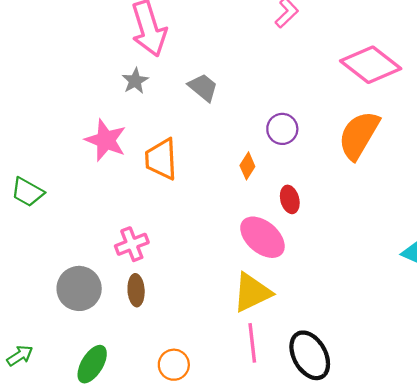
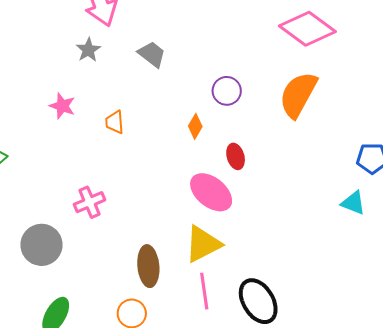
pink star: (106, 140) -> (62, 106), size x0.7
orange trapezoid: (161, 159) -> (115, 122), size x0.6
brown ellipse: (136, 290) -> (148, 266), moved, size x1.4

